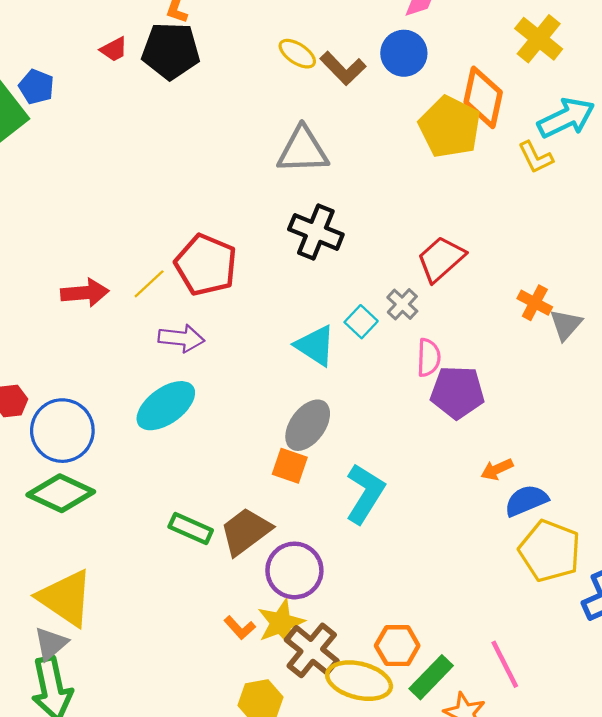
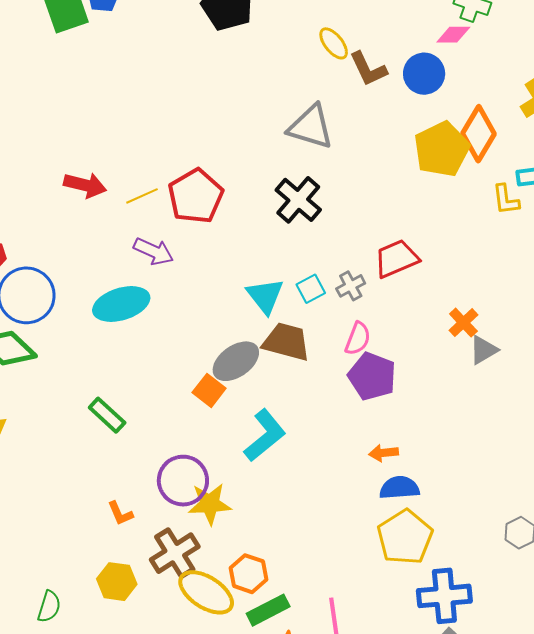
brown trapezoid: (246, 531) -> (286, 342), moved, turned 33
yellow star: (281, 623) -> (210, 504), moved

